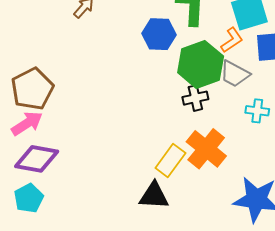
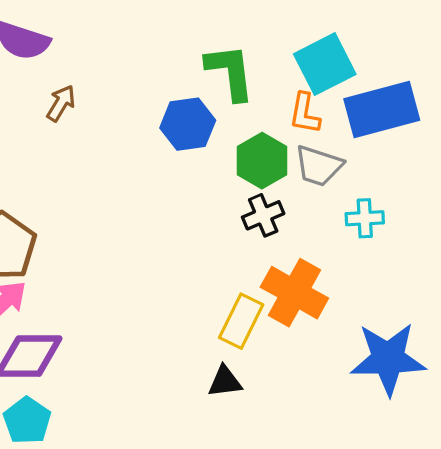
orange L-shape: (232, 40) -> (305, 113), turned 144
green hexagon: (201, 64) -> (262, 161), size x0.7
black triangle: (154, 196) -> (225, 382), size x0.7

